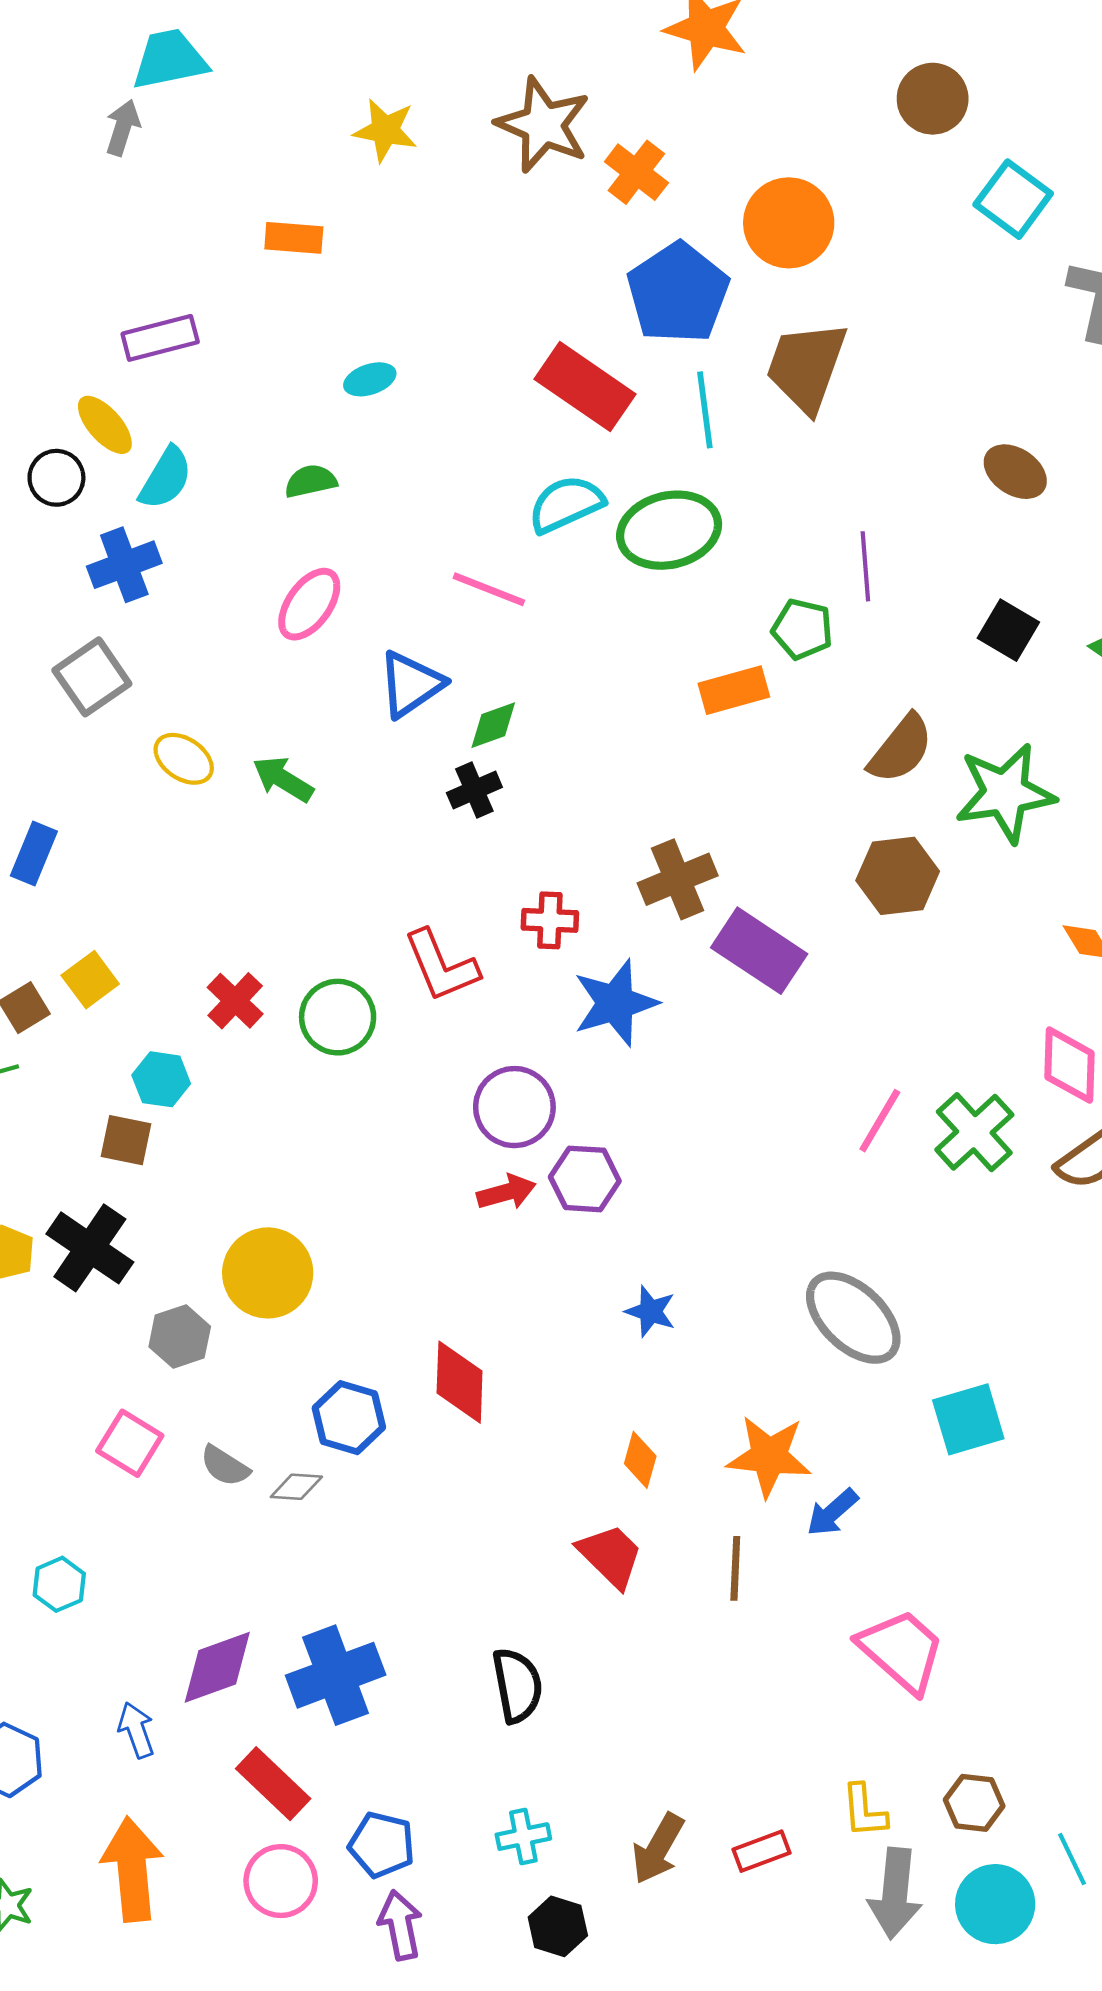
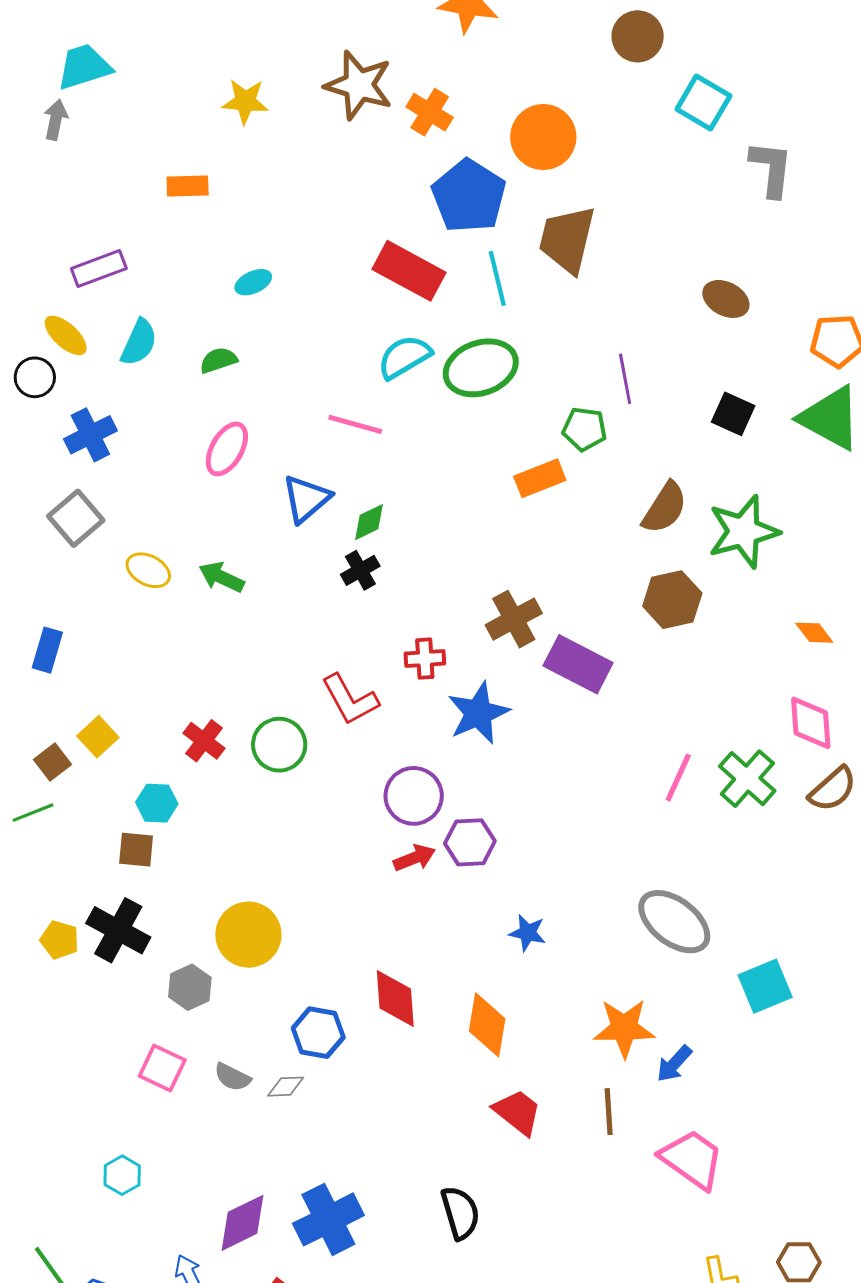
cyan semicircle: (166, 478) -> (139, 342), moved
orange diamond: (640, 1460) -> (487, 1025), moved, size x1.6
pink trapezoid: (902, 1651) -> (692, 1159), moved

